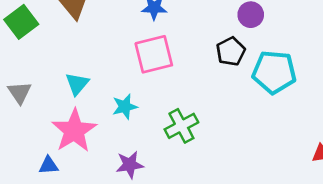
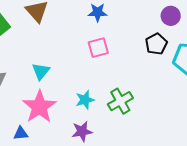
pink square: (154, 54) -> (98, 48), size x0.7
cyan star: (125, 107) -> (85, 100), moved

